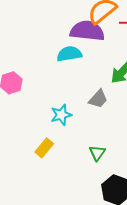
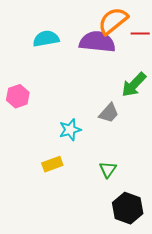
cyan semicircle: (69, 54) -> (46, 39), moved
yellow rectangle: (44, 148) -> (52, 164), turned 30

